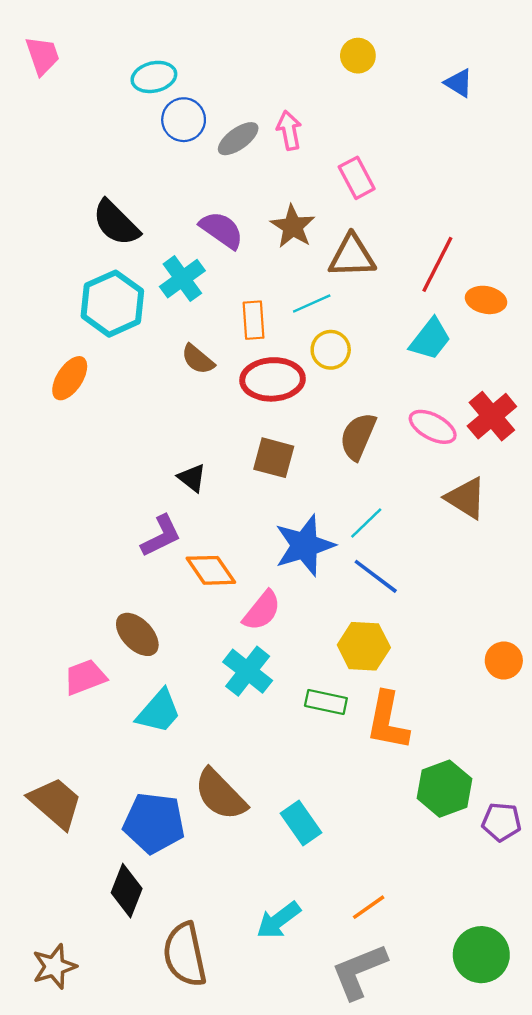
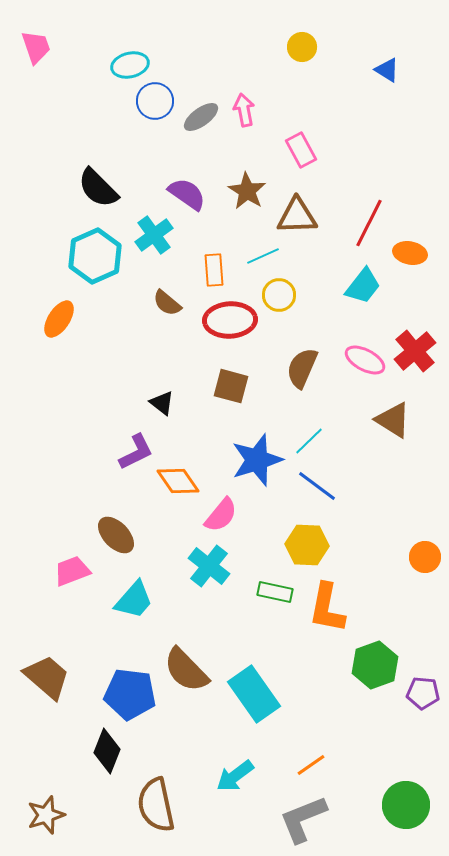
cyan rectangle: (301, 823) -> (254, 694), size x1.5

